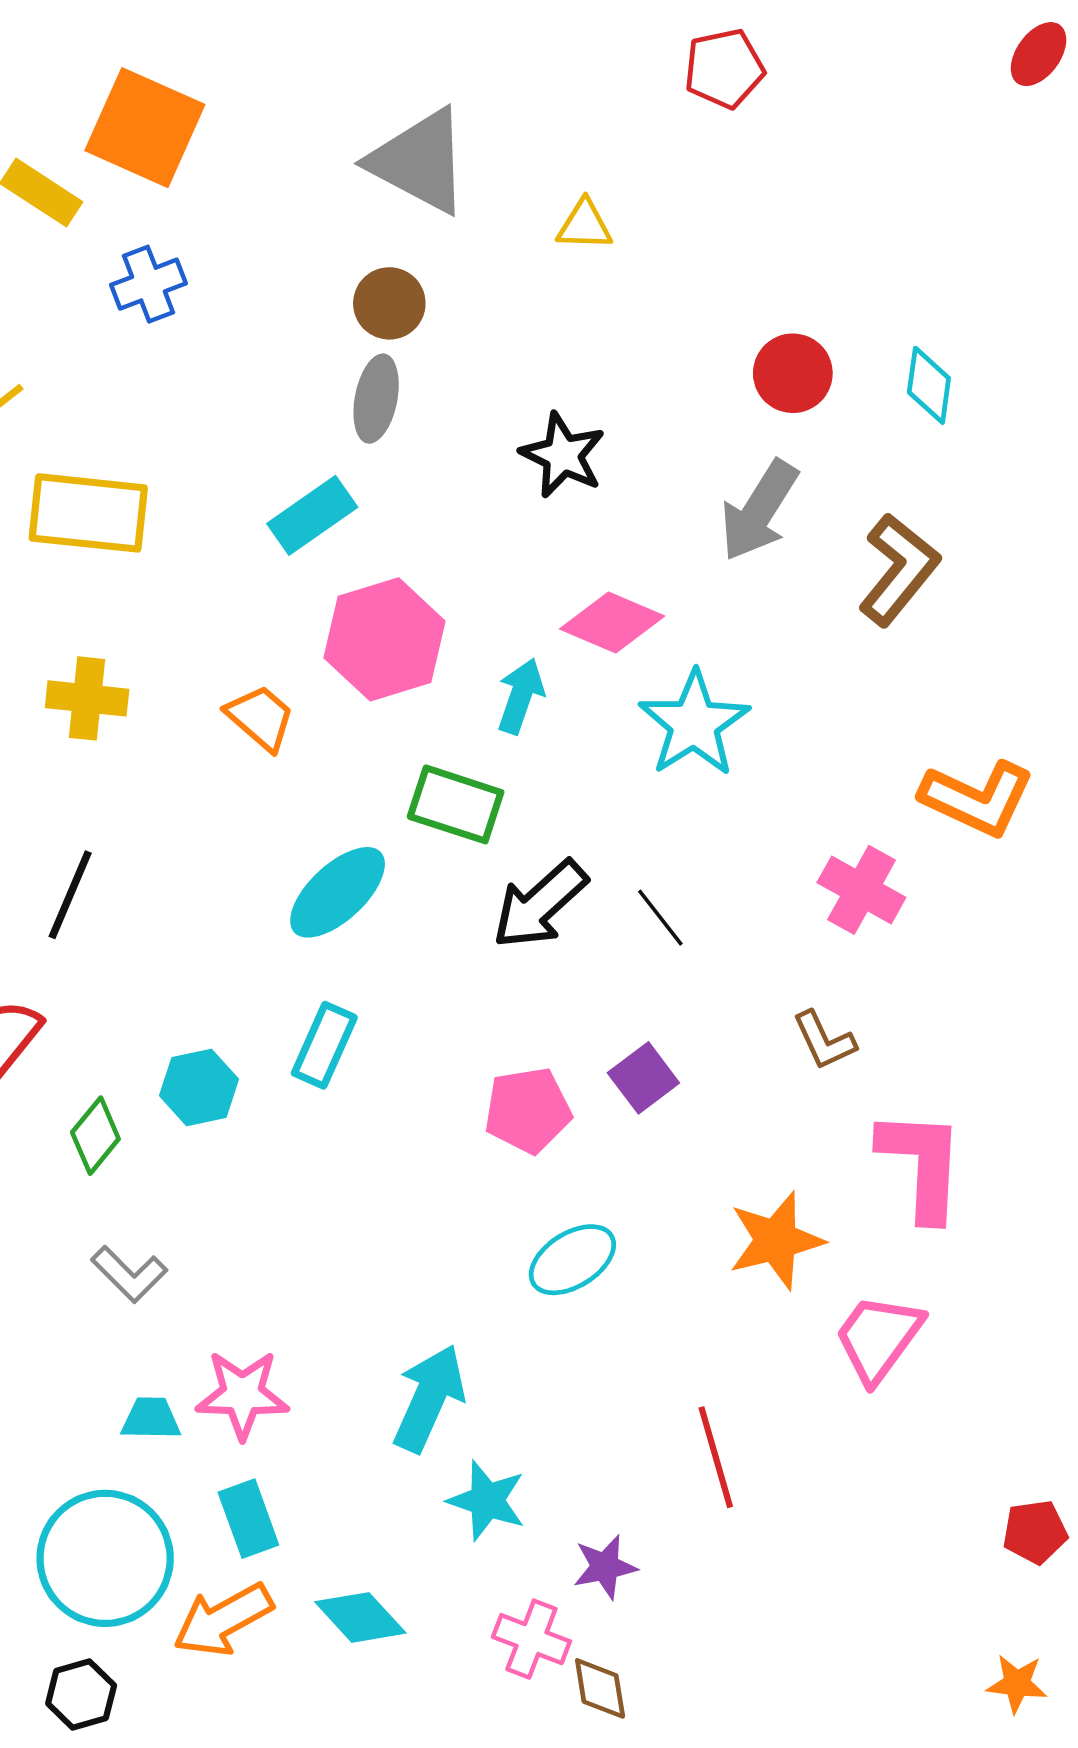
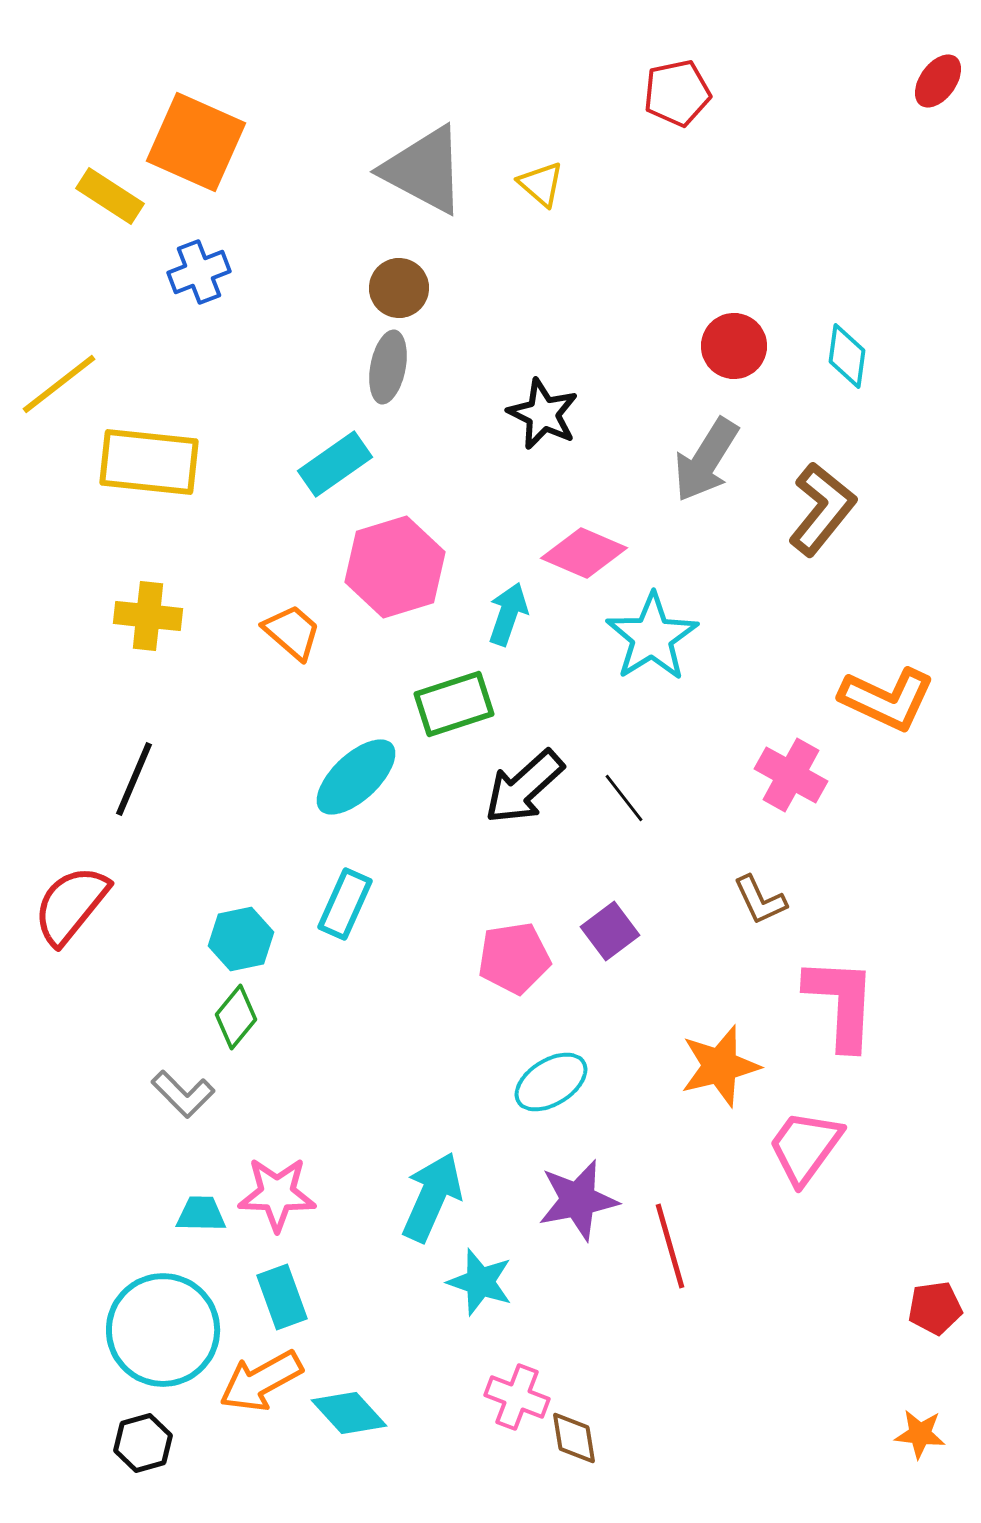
yellow triangle: (584, 225) -> (541, 184), moved, turned 39
green rectangle: (456, 804) -> (454, 704), turned -36
green diamond: (95, 1136) -> (236, 1017), moved
purple star: (605, 1567) -> (578, 1200), moved, size x1.5
cyan diamond: (360, 1617) -> (349, 1413), moved

